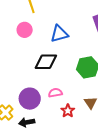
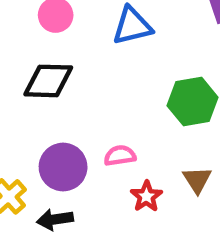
black diamond: (46, 62) -> (48, 81), moved

